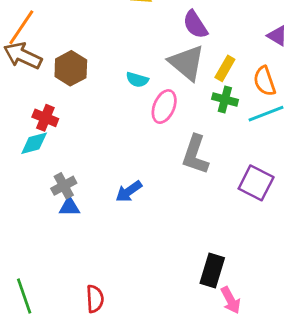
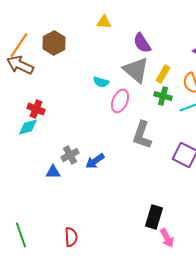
brown hexagon: (71, 68) -> (54, 43), moved
gray cross: (64, 186) -> (70, 155), moved

